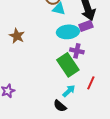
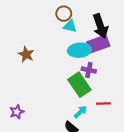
purple rectangle: (86, 26) -> (98, 44), size x1.5
red line: (91, 83) -> (103, 103), turned 64

